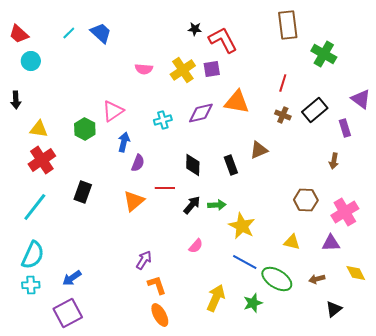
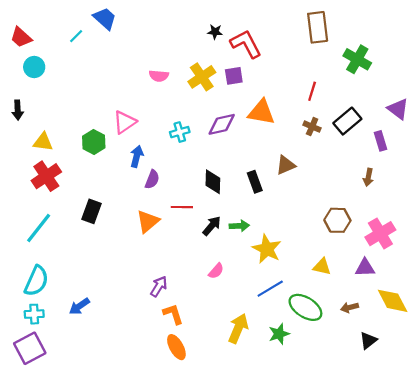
blue trapezoid: (101, 33) -> (105, 18), moved
blue line: (245, 262) -> (270, 289), turned -60
yellow diamond: (356, 273) -> (393, 301), size x1.4
purple square: (68, 313) -> (30, 348), moved

